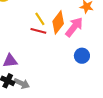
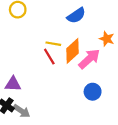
yellow line: (40, 19) -> (53, 44), turned -56
red line: (38, 31) -> (49, 57), turned 35

